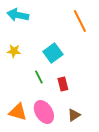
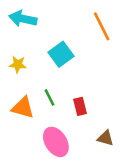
cyan square: (53, 53) -> (61, 54), moved
orange triangle: (18, 112) -> (23, 108), moved
brown triangle: (74, 115) -> (105, 138), moved, turned 48

